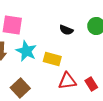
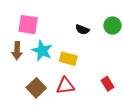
red triangle: (67, 81) -> (65, 86), moved

